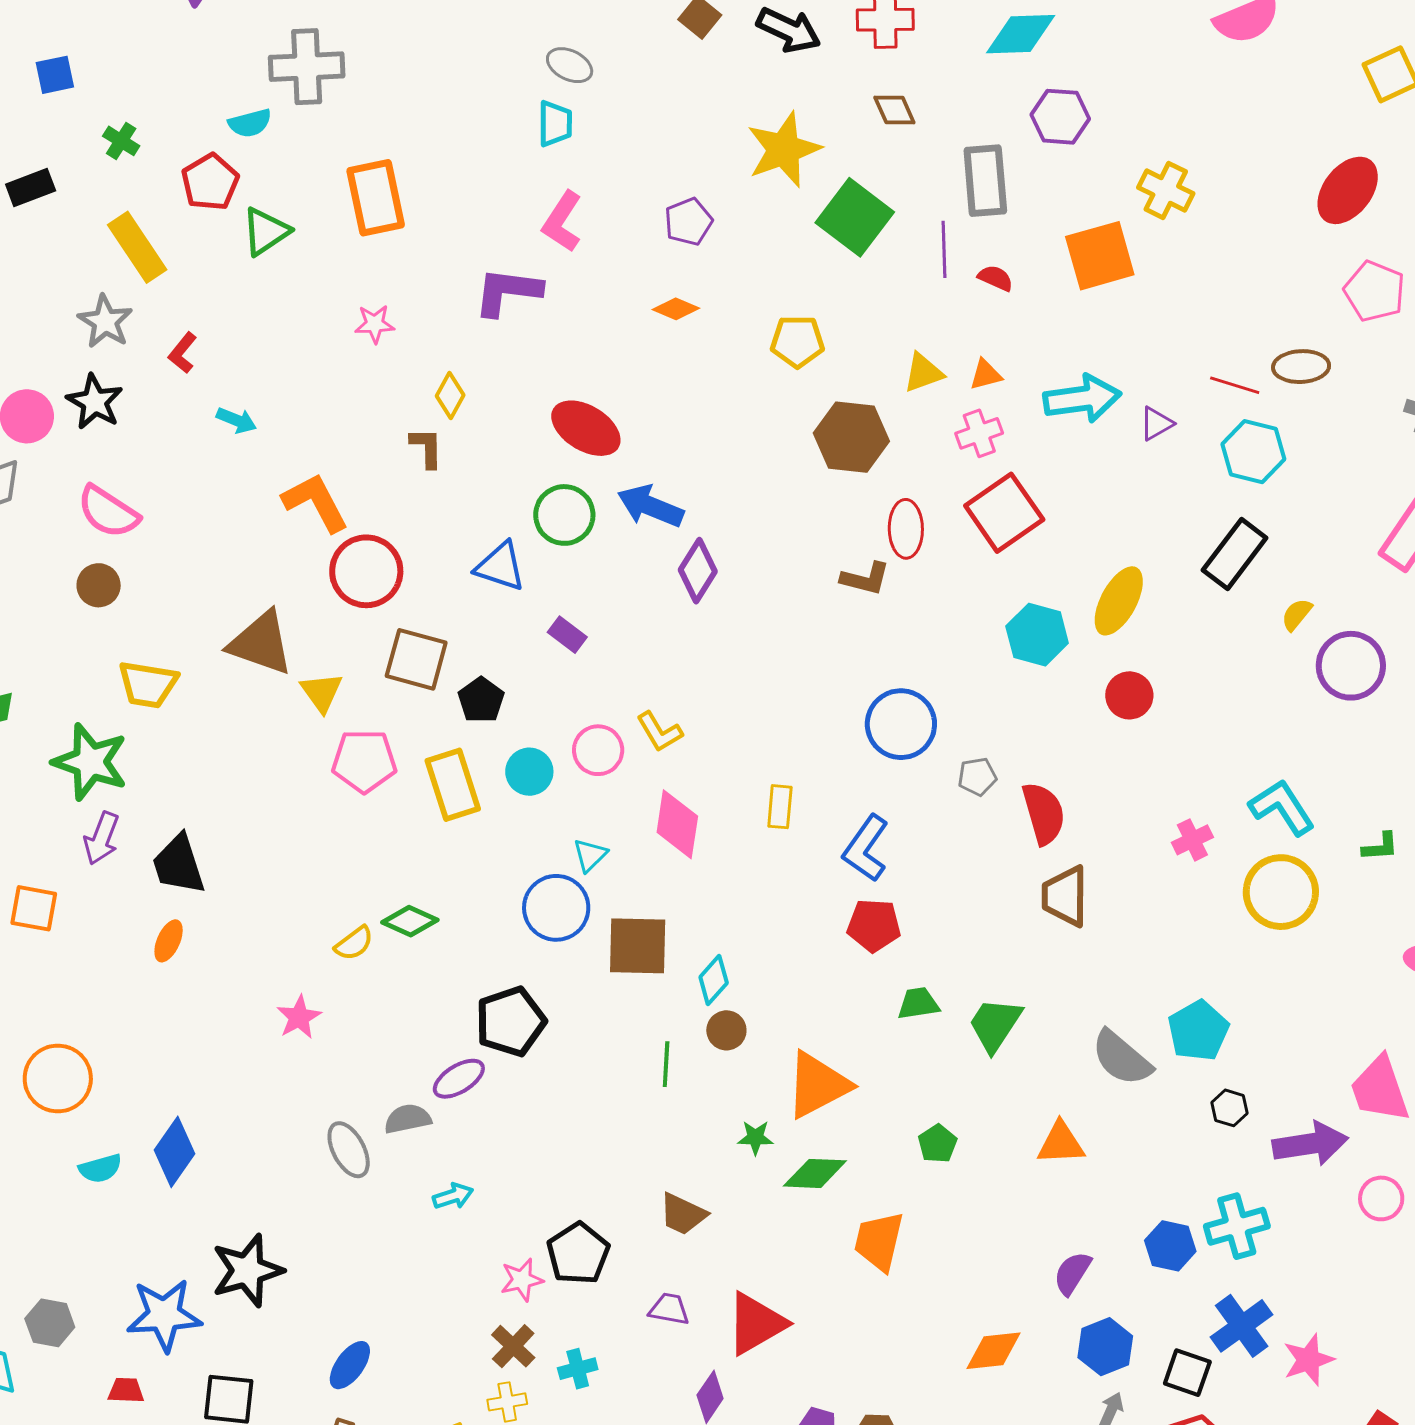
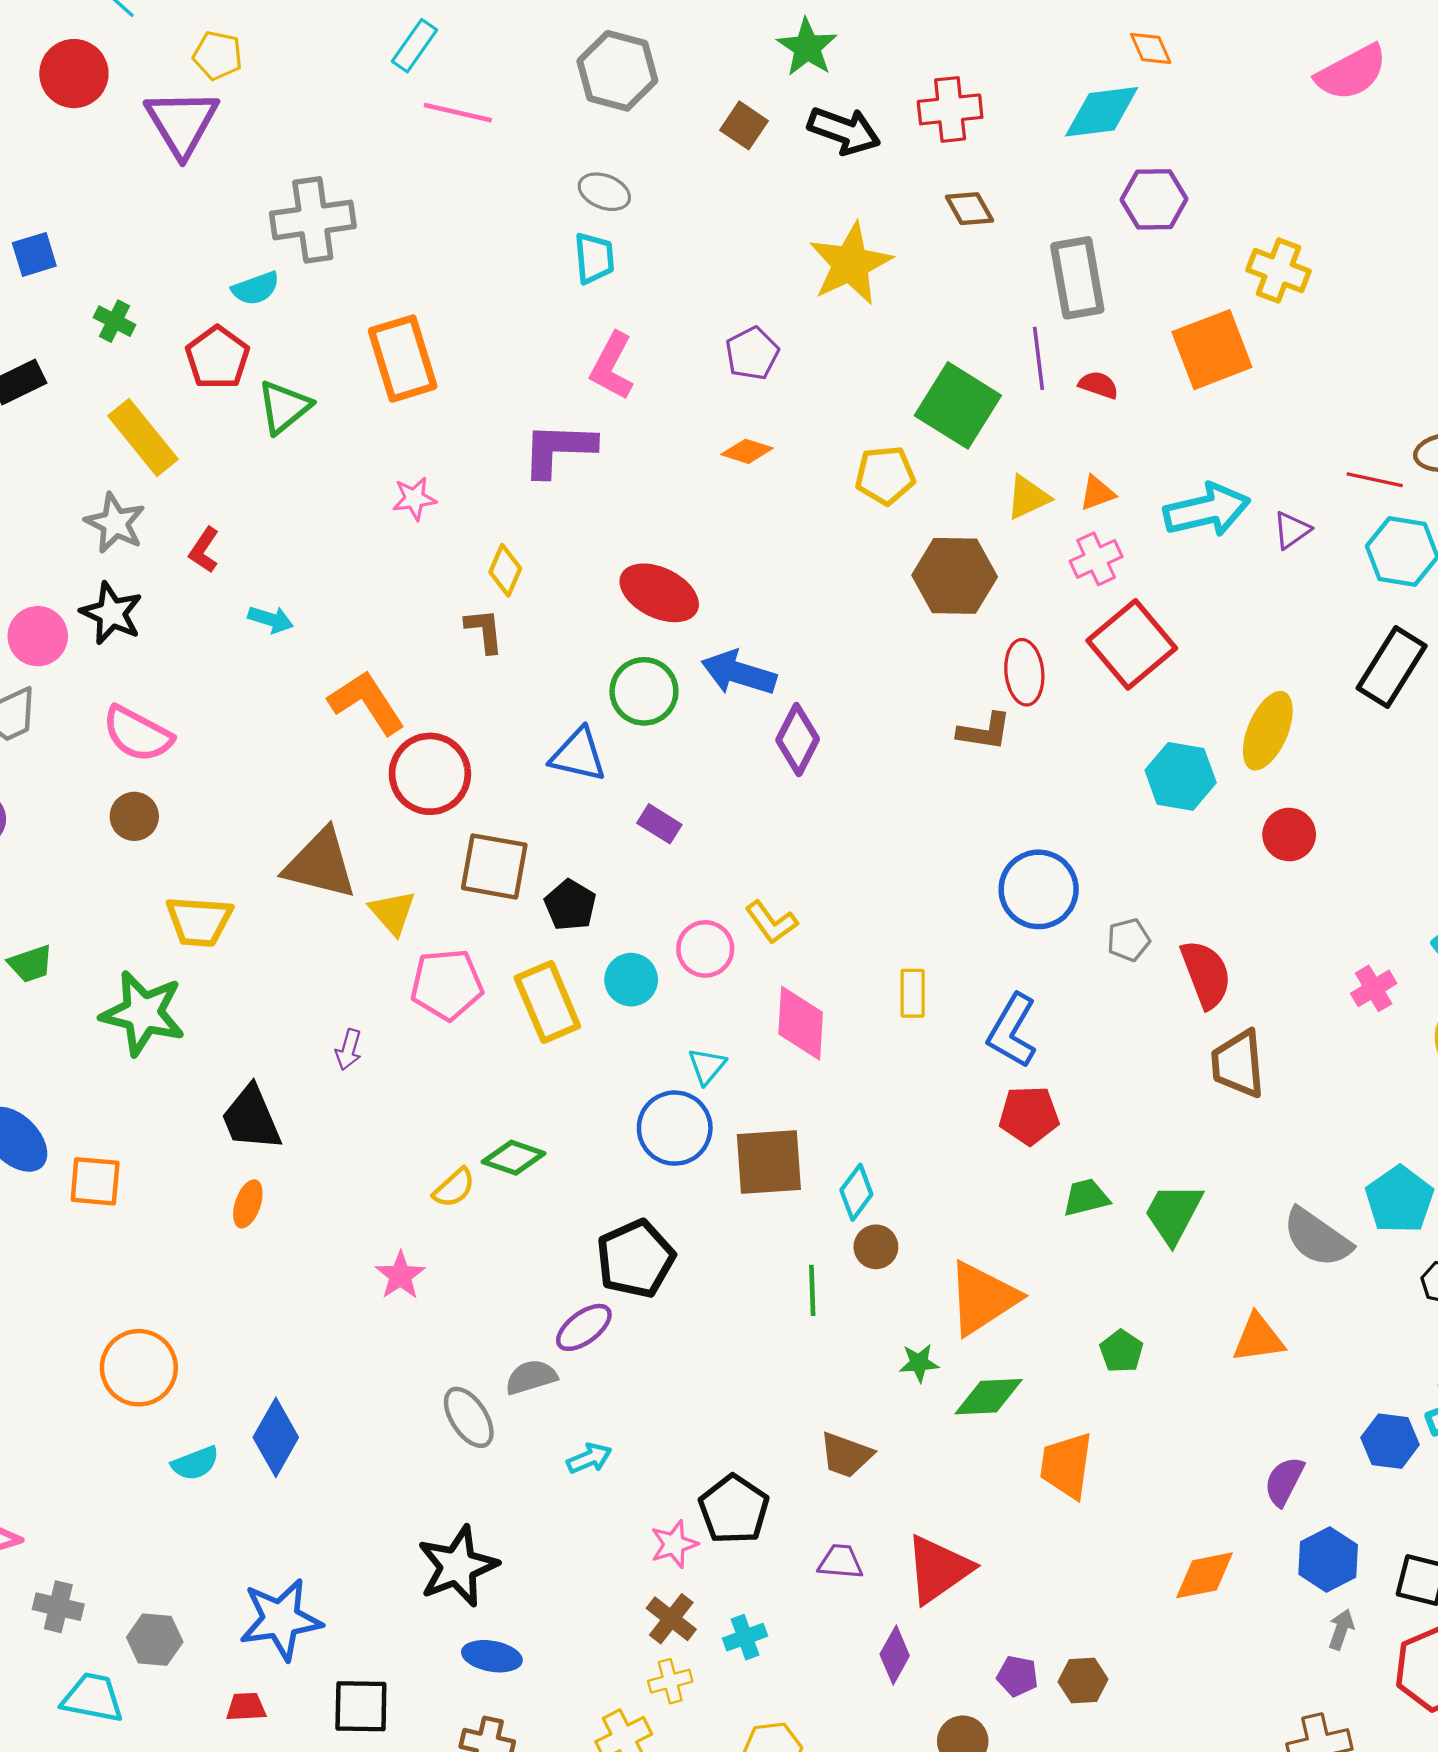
green square: (855, 217) -> (958, 405), moved
purple arrow: (101, 838) -> (349, 1050), moved, size x0.7
black star: (247, 1270) -> (458, 1566), moved
blue ellipse: (350, 1365) -> (492, 1656), turned 69

